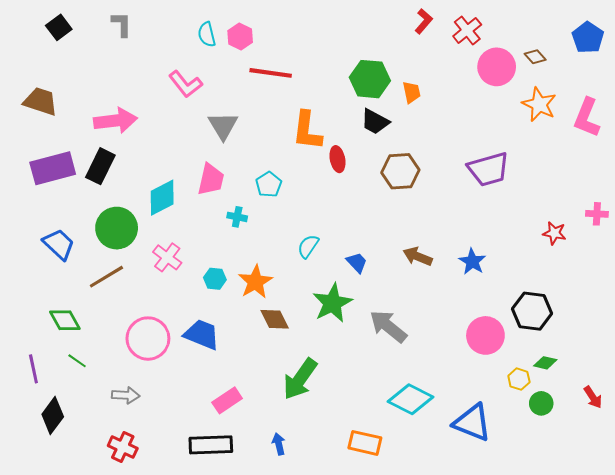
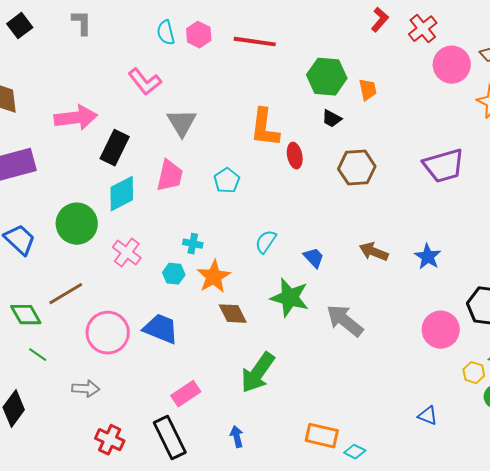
red line: (271, 73) -> (255, 42), moved
black trapezoid: (375, 122) -> (332, 119), size x0.7
black rectangle: (100, 166) -> (115, 148), moved
cyan cross: (237, 217) -> (193, 244), moved
brown line: (106, 277) -> (66, 294), moved
green star: (332, 303) -> (290, 298), turned -30
cyan diamond: (410, 399) -> (355, 452), moved, size x0.5
blue triangle: (472, 423) -> (428, 416), size x0.5
black rectangle: (211, 445) -> (170, 438), turned 66
red cross: (123, 447) -> (110, 440), moved

